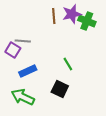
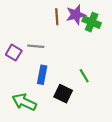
gray line: (23, 41) -> (36, 46), moved
green line: (68, 64) -> (84, 76), moved
blue rectangle: (28, 71) -> (42, 75), moved, turned -54

